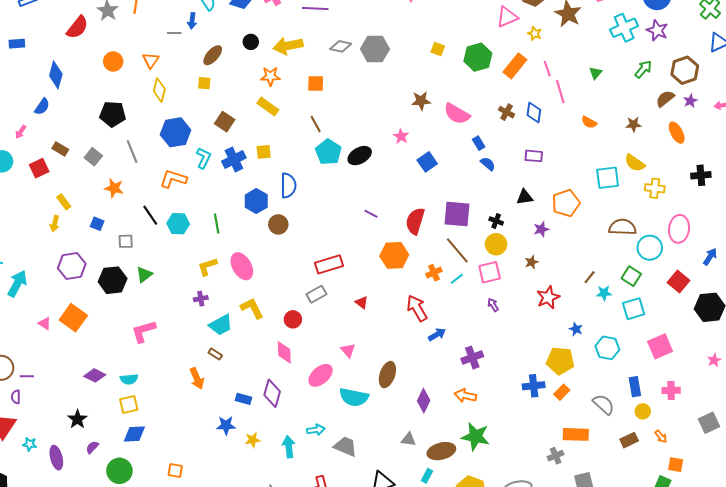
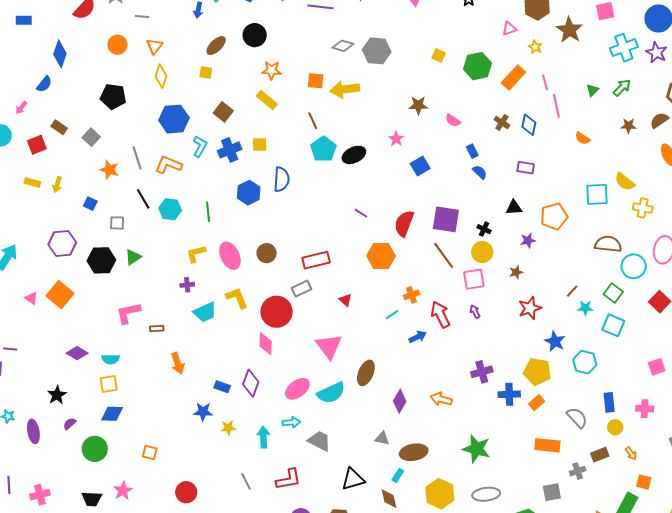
pink triangle: (507, 17) -> (509, 29), size x0.7
gray line: (174, 33) -> (142, 16), moved
black circle: (251, 42) -> (255, 35), size x1.5
yellow arrow: (288, 46) -> (345, 89), moved
green arrow: (643, 69) -> (622, 88), moved
pink semicircle: (457, 114) -> (453, 121), size x0.6
brown star: (633, 124) -> (628, 126), moved
gray line: (132, 151) -> (137, 158), moved
yellow rectangle: (64, 202) -> (32, 182), moved, turned -42
yellow arrow: (55, 224) -> (57, 184), moved
brown circle: (278, 224) -> (267, 253), moved
orange cross: (434, 273) -> (412, 295), moved
cyan line: (457, 279) -> (392, 315), moved
red arrow: (417, 308) -> (440, 314), moved
cyan square: (634, 309) -> (613, 325), turned 35
red circle: (293, 319) -> (277, 312), size x1.8
blue star: (576, 329) -> (555, 341), size x1.5
pink square: (660, 346) -> (657, 367), moved, size x0.7
pink triangle: (348, 350) -> (329, 346), size x1.8
brown rectangle: (215, 354) -> (157, 328), moved, turned -40
purple cross: (472, 357) -> (482, 372), moved
pink ellipse: (321, 375) -> (297, 389), moved
cyan semicircle: (354, 397) -> (331, 393), turned -40
green star: (475, 437) -> (477, 449), moved
gray cross: (556, 456) -> (578, 471), moved

